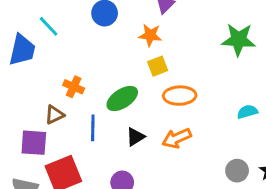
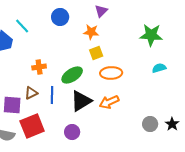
orange cross: (74, 87) -> (39, 67), turned -32
cyan semicircle: (247, 112) -> (159, 68), moved
brown triangle: (54, 115) -> (31, 93), moved
black triangle: (135, 137) -> (81, 101), size x1.6

